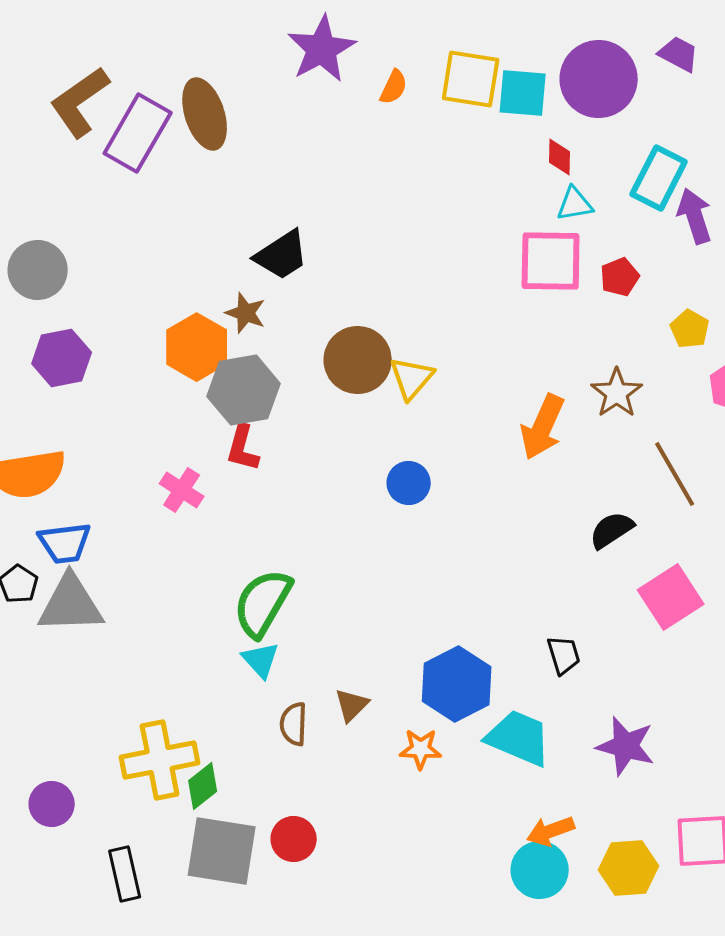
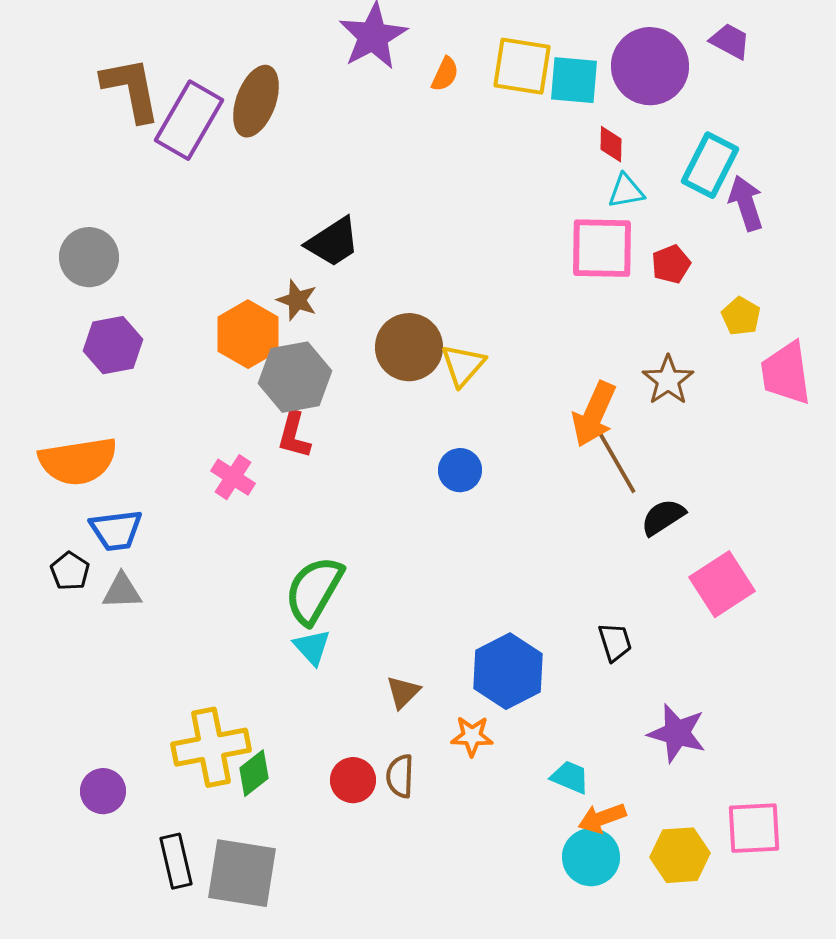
brown L-shape: (80, 102) -> (131, 89), turned 114
brown ellipse: (205, 114) -> (256, 101), turned 38
brown line: (675, 474) -> (616, 461), moved
gray triangle: (71, 604) -> (122, 591), size x0.6
brown semicircle: (294, 724) -> (400, 776), moved
cyan trapezoid: (519, 738) -> (570, 777), moved, size x0.6
red circle: (294, 839) -> (353, 780), moved
gray square: (222, 851) -> (242, 873), moved

